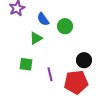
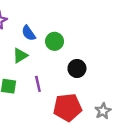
black circle: (84, 60) -> (77, 68), moved
purple line: (50, 74) -> (38, 84), moved

